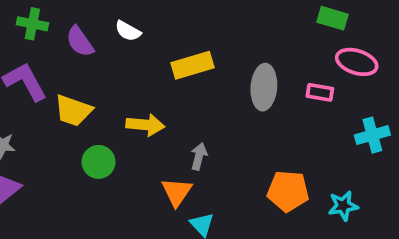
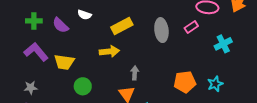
pink rectangle: (320, 92) -> (191, 27), turned -32
yellow arrow: (145, 125) -> (109, 51), moved

